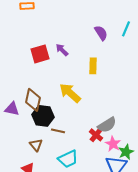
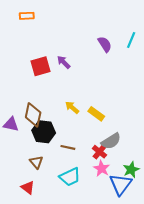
yellow rectangle: (93, 66) -> (96, 114), moved, turned -56
yellow arrow: (70, 93) -> (72, 107), size x0.6
brown line: (58, 131) -> (68, 147), moved
pink star: (113, 144) -> (102, 169), moved

